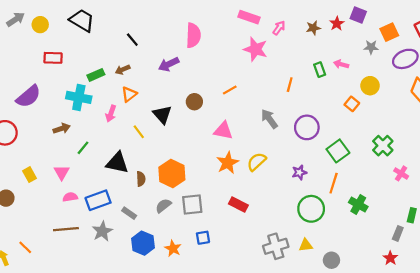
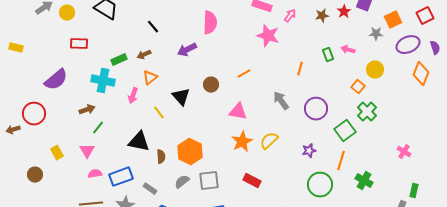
green cross: (383, 146) -> (367, 112), moved
green line: (83, 148) -> (98, 128), moved

